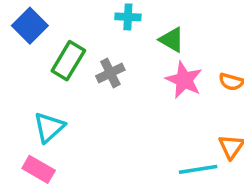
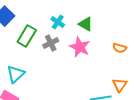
cyan cross: (128, 17) -> (58, 22), moved, turned 32
pink star: (184, 80) -> (80, 47), moved

